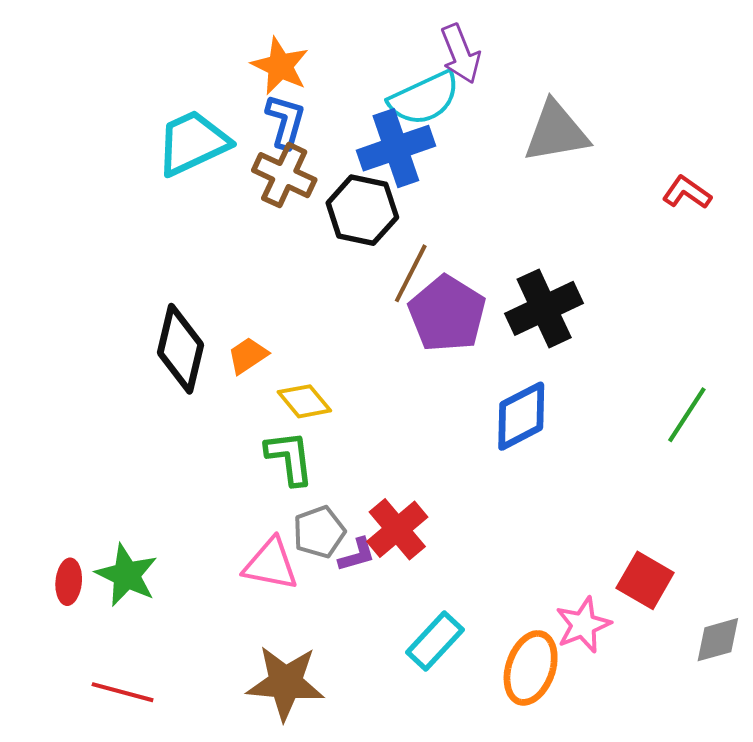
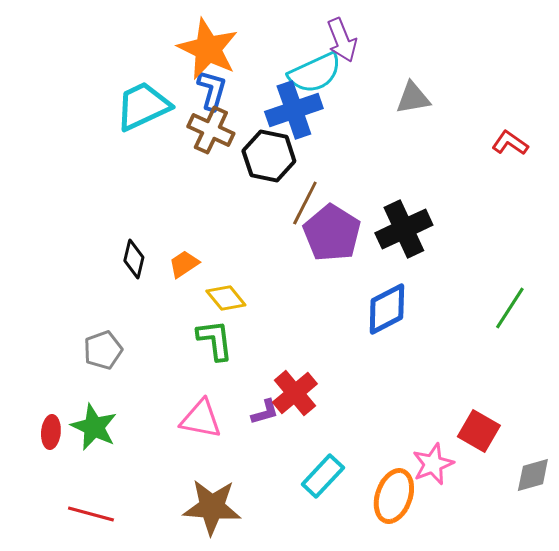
orange star: (280, 66) -> (208, 49), size x1.4
gray triangle: (556, 132) -> (413, 98), size x0.7
black diamond: (180, 349) -> (134, 259), size x0.6
gray pentagon: (319, 532) -> (103, 350), moved

